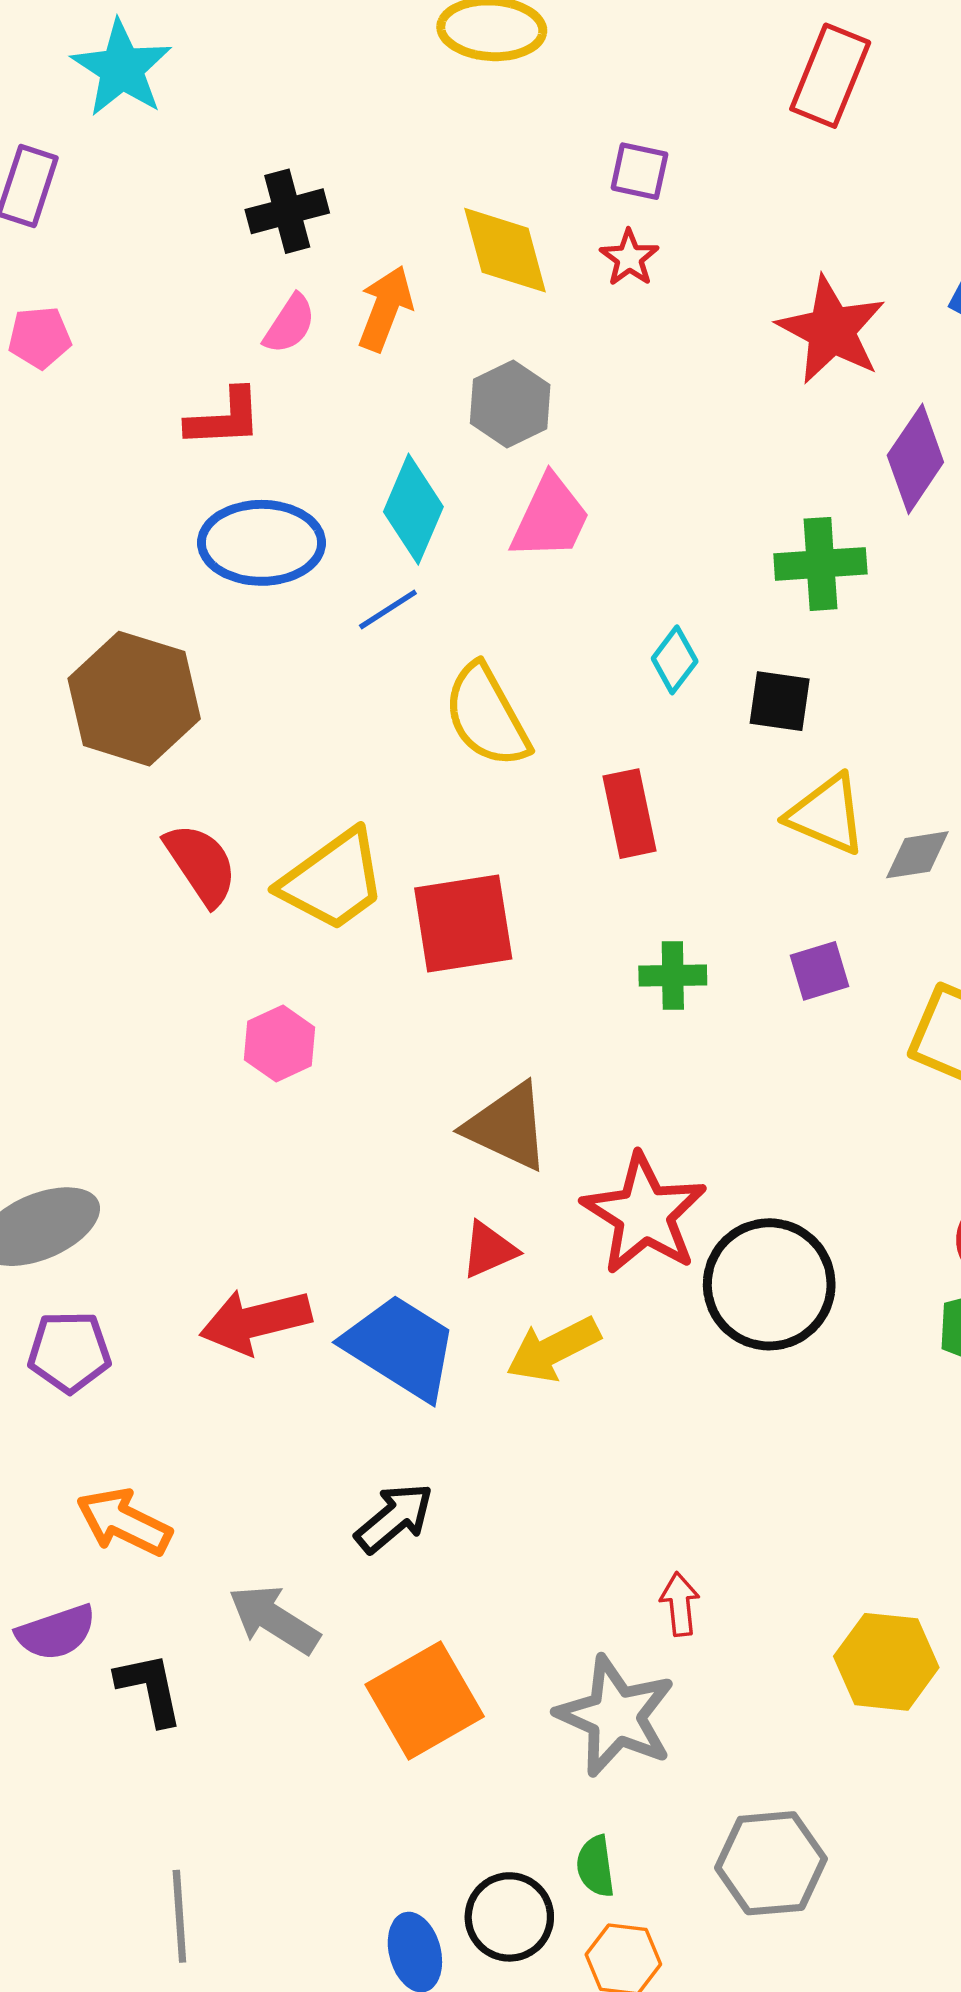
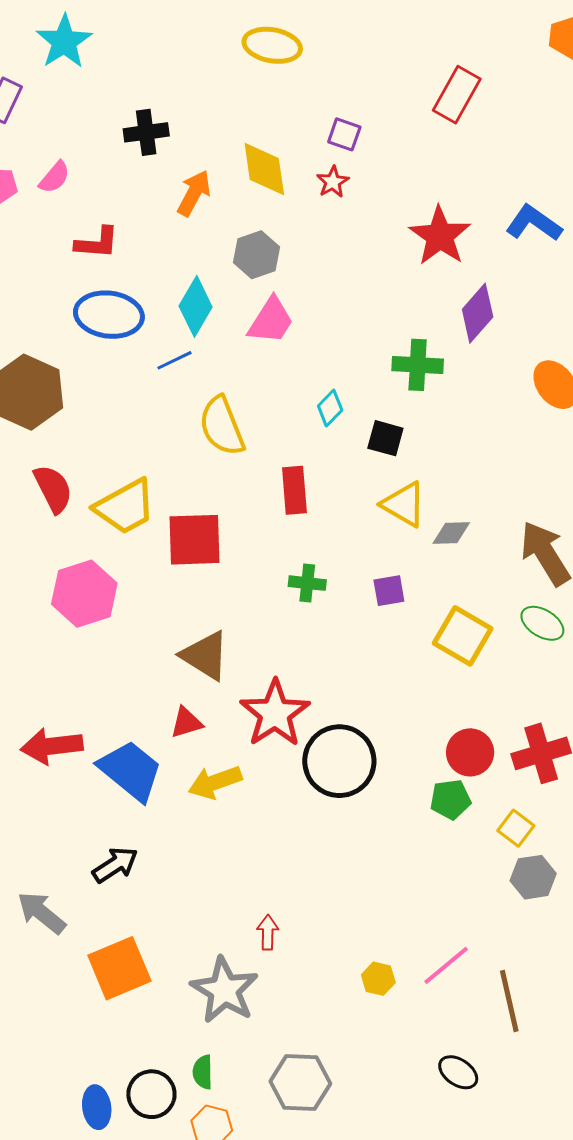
pink semicircle: (290, 324) -> (55, 177), moved
pink hexagon: (280, 1044) -> (84, 594), size x1.6
yellow hexagon: (886, 1662) -> (378, 979), size x0.6

